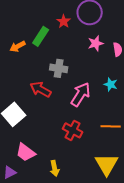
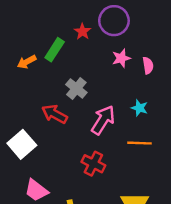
gray cross: (59, 68) -> (76, 89), turned 30
orange line: (111, 126) -> (139, 143), moved

